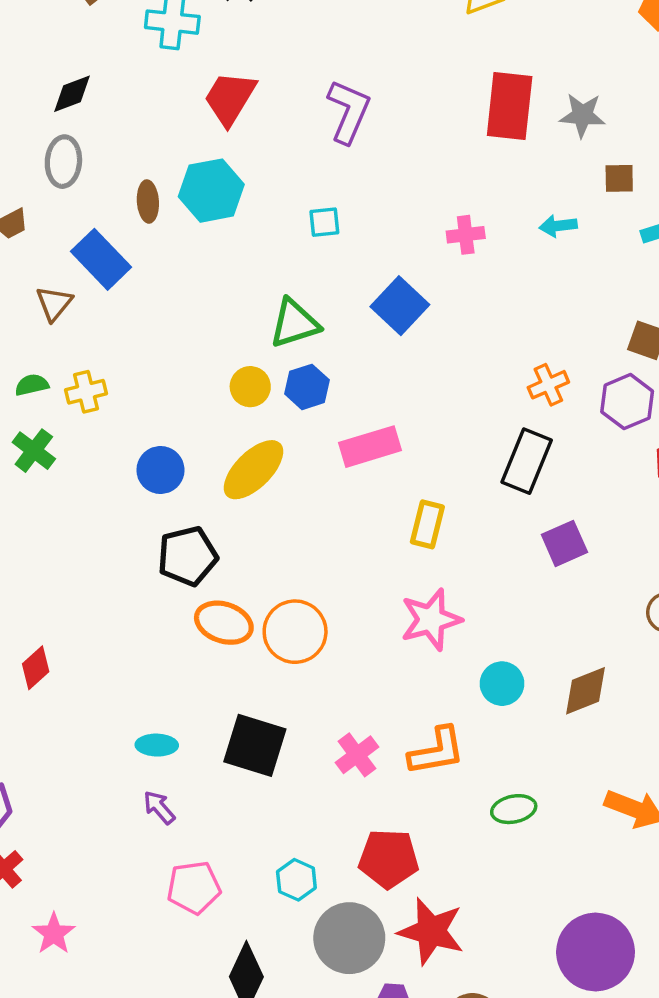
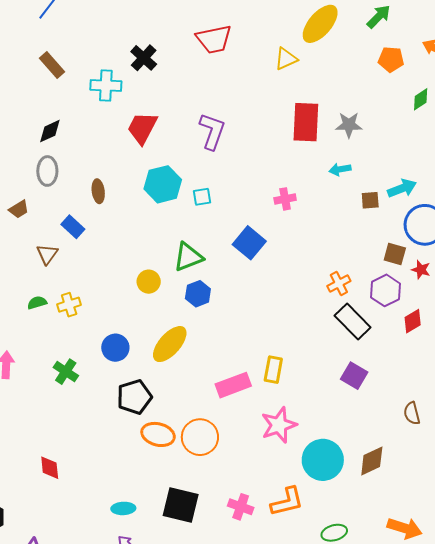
brown square: (619, 178) -> (370, 200), moved
cyan hexagon: (211, 191) -> (163, 184), moved
cyan arrow: (558, 226) -> (340, 169), moved
blue rectangle: (101, 259) -> (73, 227), size x0.7
yellow circle: (250, 387) -> (149, 282), moved
pink rectangle: (370, 447) -> (233, 385), moved
green cross: (34, 451) -> (66, 372), moved
black rectangle: (527, 461) -> (353, 321), moved, turned -63
purple square: (564, 543) -> (354, 376), turned -32
red diamond: (36, 668) -> (50, 468), turned -50
cyan circle: (502, 684) -> (323, 460), size x1.6
pink cross: (357, 755) -> (241, 507), turned -30

